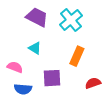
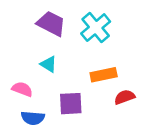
orange rectangle: (77, 56) -> (104, 75), turned 54
red semicircle: (93, 83) -> (125, 97), moved

